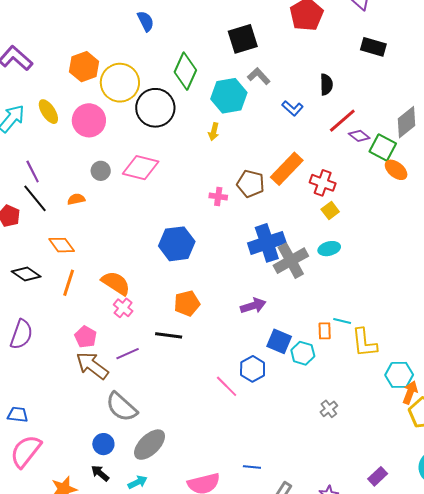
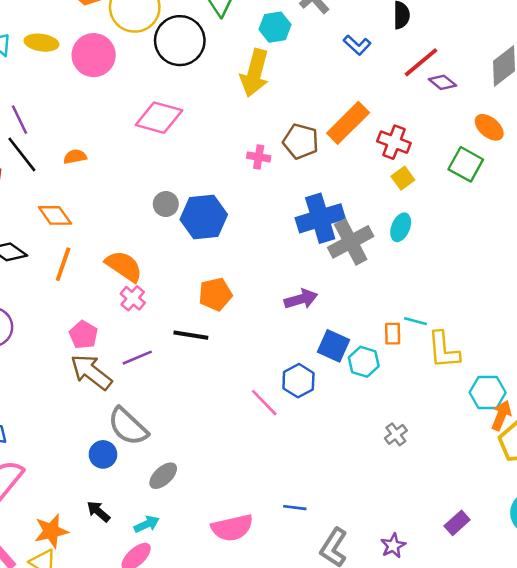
cyan hexagon: (229, 96) -> (275, 27), size x0.7
yellow ellipse: (48, 112) -> (41, 43), turned -50
yellow arrow: (214, 132) -> (255, 73), size x2.0
green square: (383, 148) -> (466, 164), moved
gray circle: (101, 171) -> (166, 204), moved
cyan ellipse: (329, 249) -> (401, 227), turned -55
blue circle: (103, 444) -> (103, 454), moved
gray ellipse: (150, 445) -> (163, 476), size x0.7

